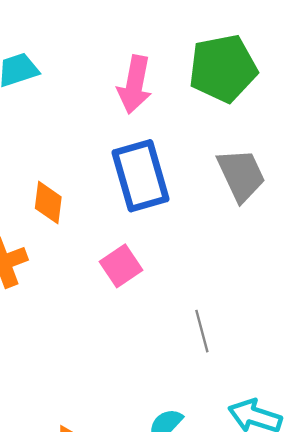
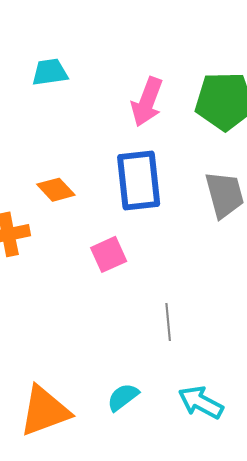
orange diamond: (48, 203) -> (56, 190), turned -60

